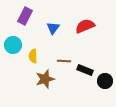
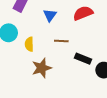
brown line: (64, 61) -> (61, 41), moved

